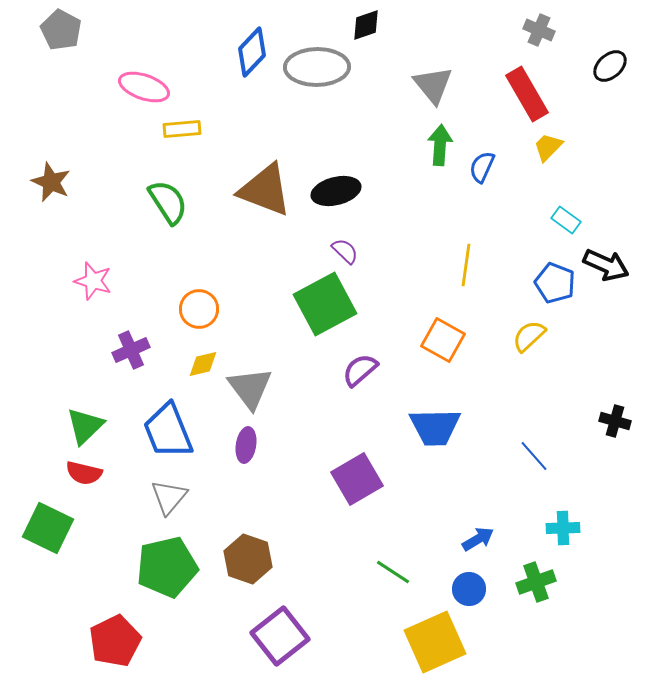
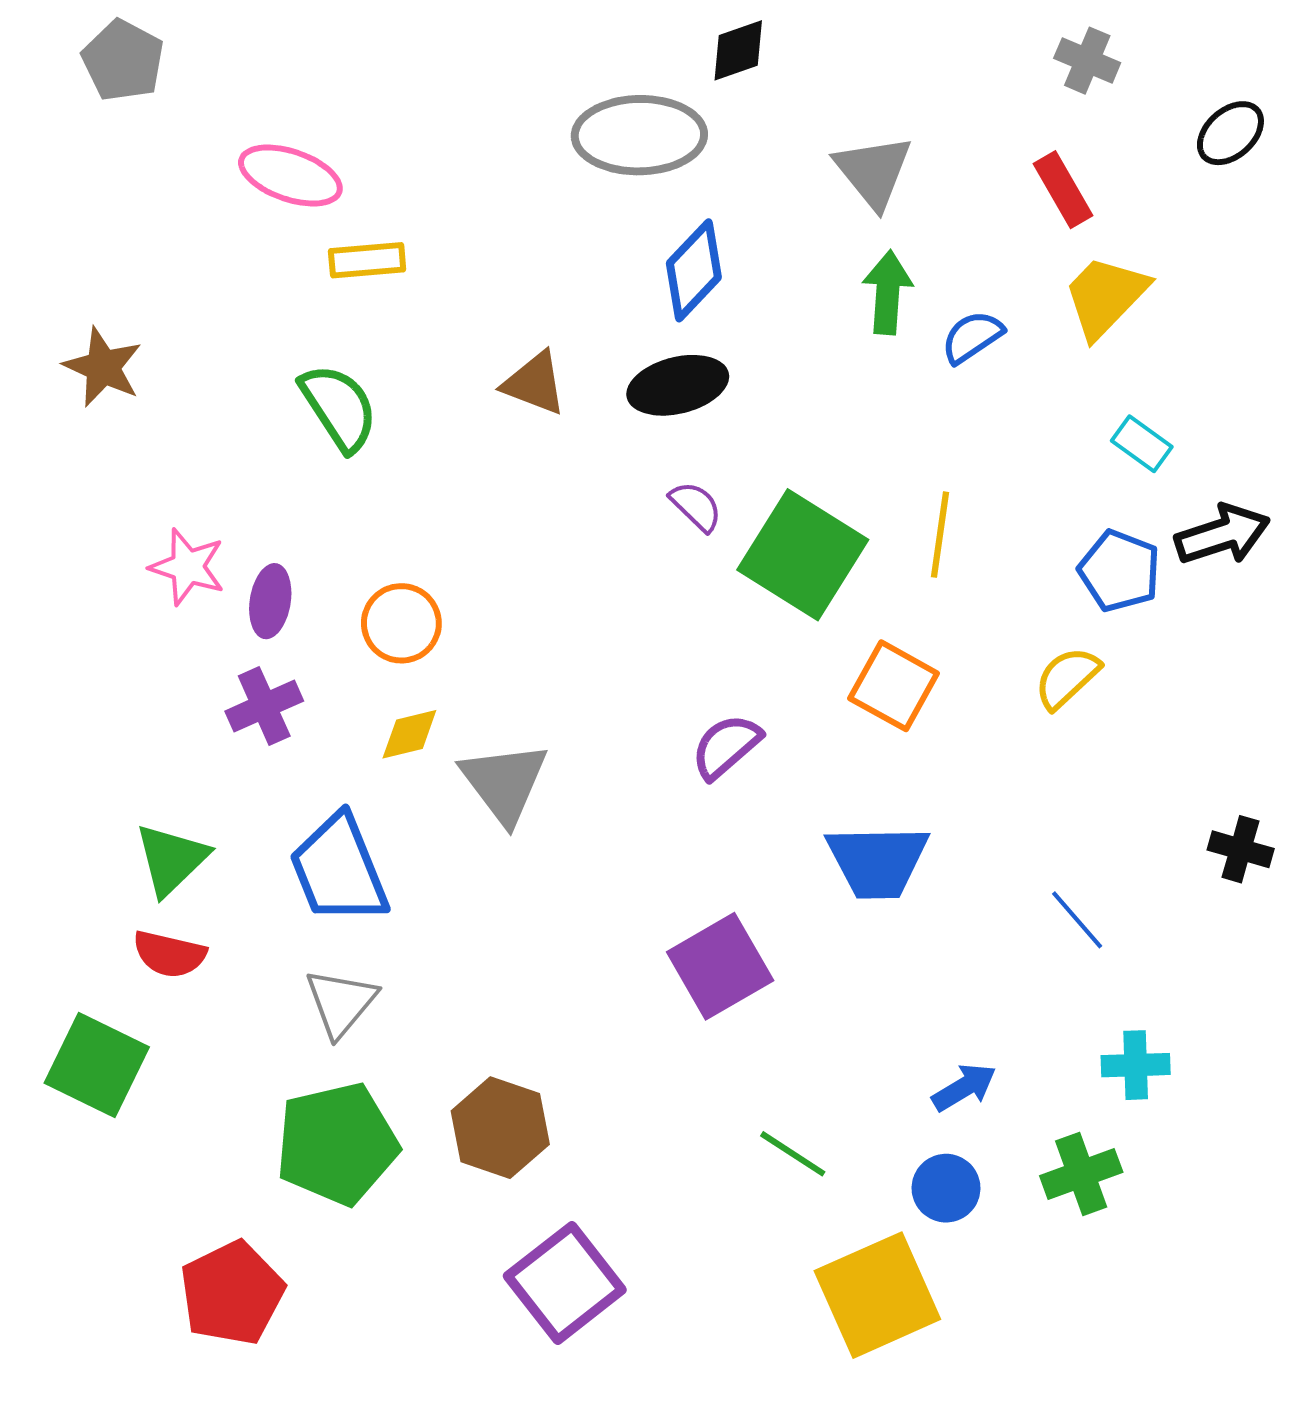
blue diamond: (252, 52) -> (694, 270), moved
red rectangle: (527, 94) -> (1063, 190), size x0.7
yellow trapezoid: (548, 147) -> (1105, 297), size x1.5
blue semicircle: (482, 167) -> (972, 337), turned 32
brown triangle: (265, 190) -> (535, 383), size x0.6
black arrow: (606, 265) -> (1222, 535), turned -42
green square: (325, 304) -> (803, 555), moved, turned -30
purple ellipse: (246, 445) -> (270, 601), moved

